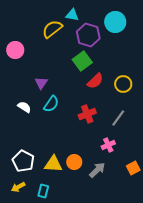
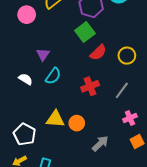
pink circle: (15, 50) -> (27, 15), moved
pink cross: (108, 145) -> (130, 118), moved
orange circle: (74, 162) -> (77, 123), moved
yellow triangle: (53, 164) -> (55, 119), moved

